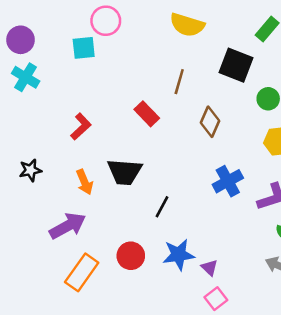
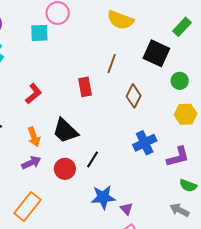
red rectangle: (147, 114) -> (85, 87), turned 30
black trapezoid: (125, 172) -> (65, 131), turned 36
purple arrow: (68, 226) -> (31, 163), moved, size x0.7
red circle: (131, 256) -> (65, 169), moved

